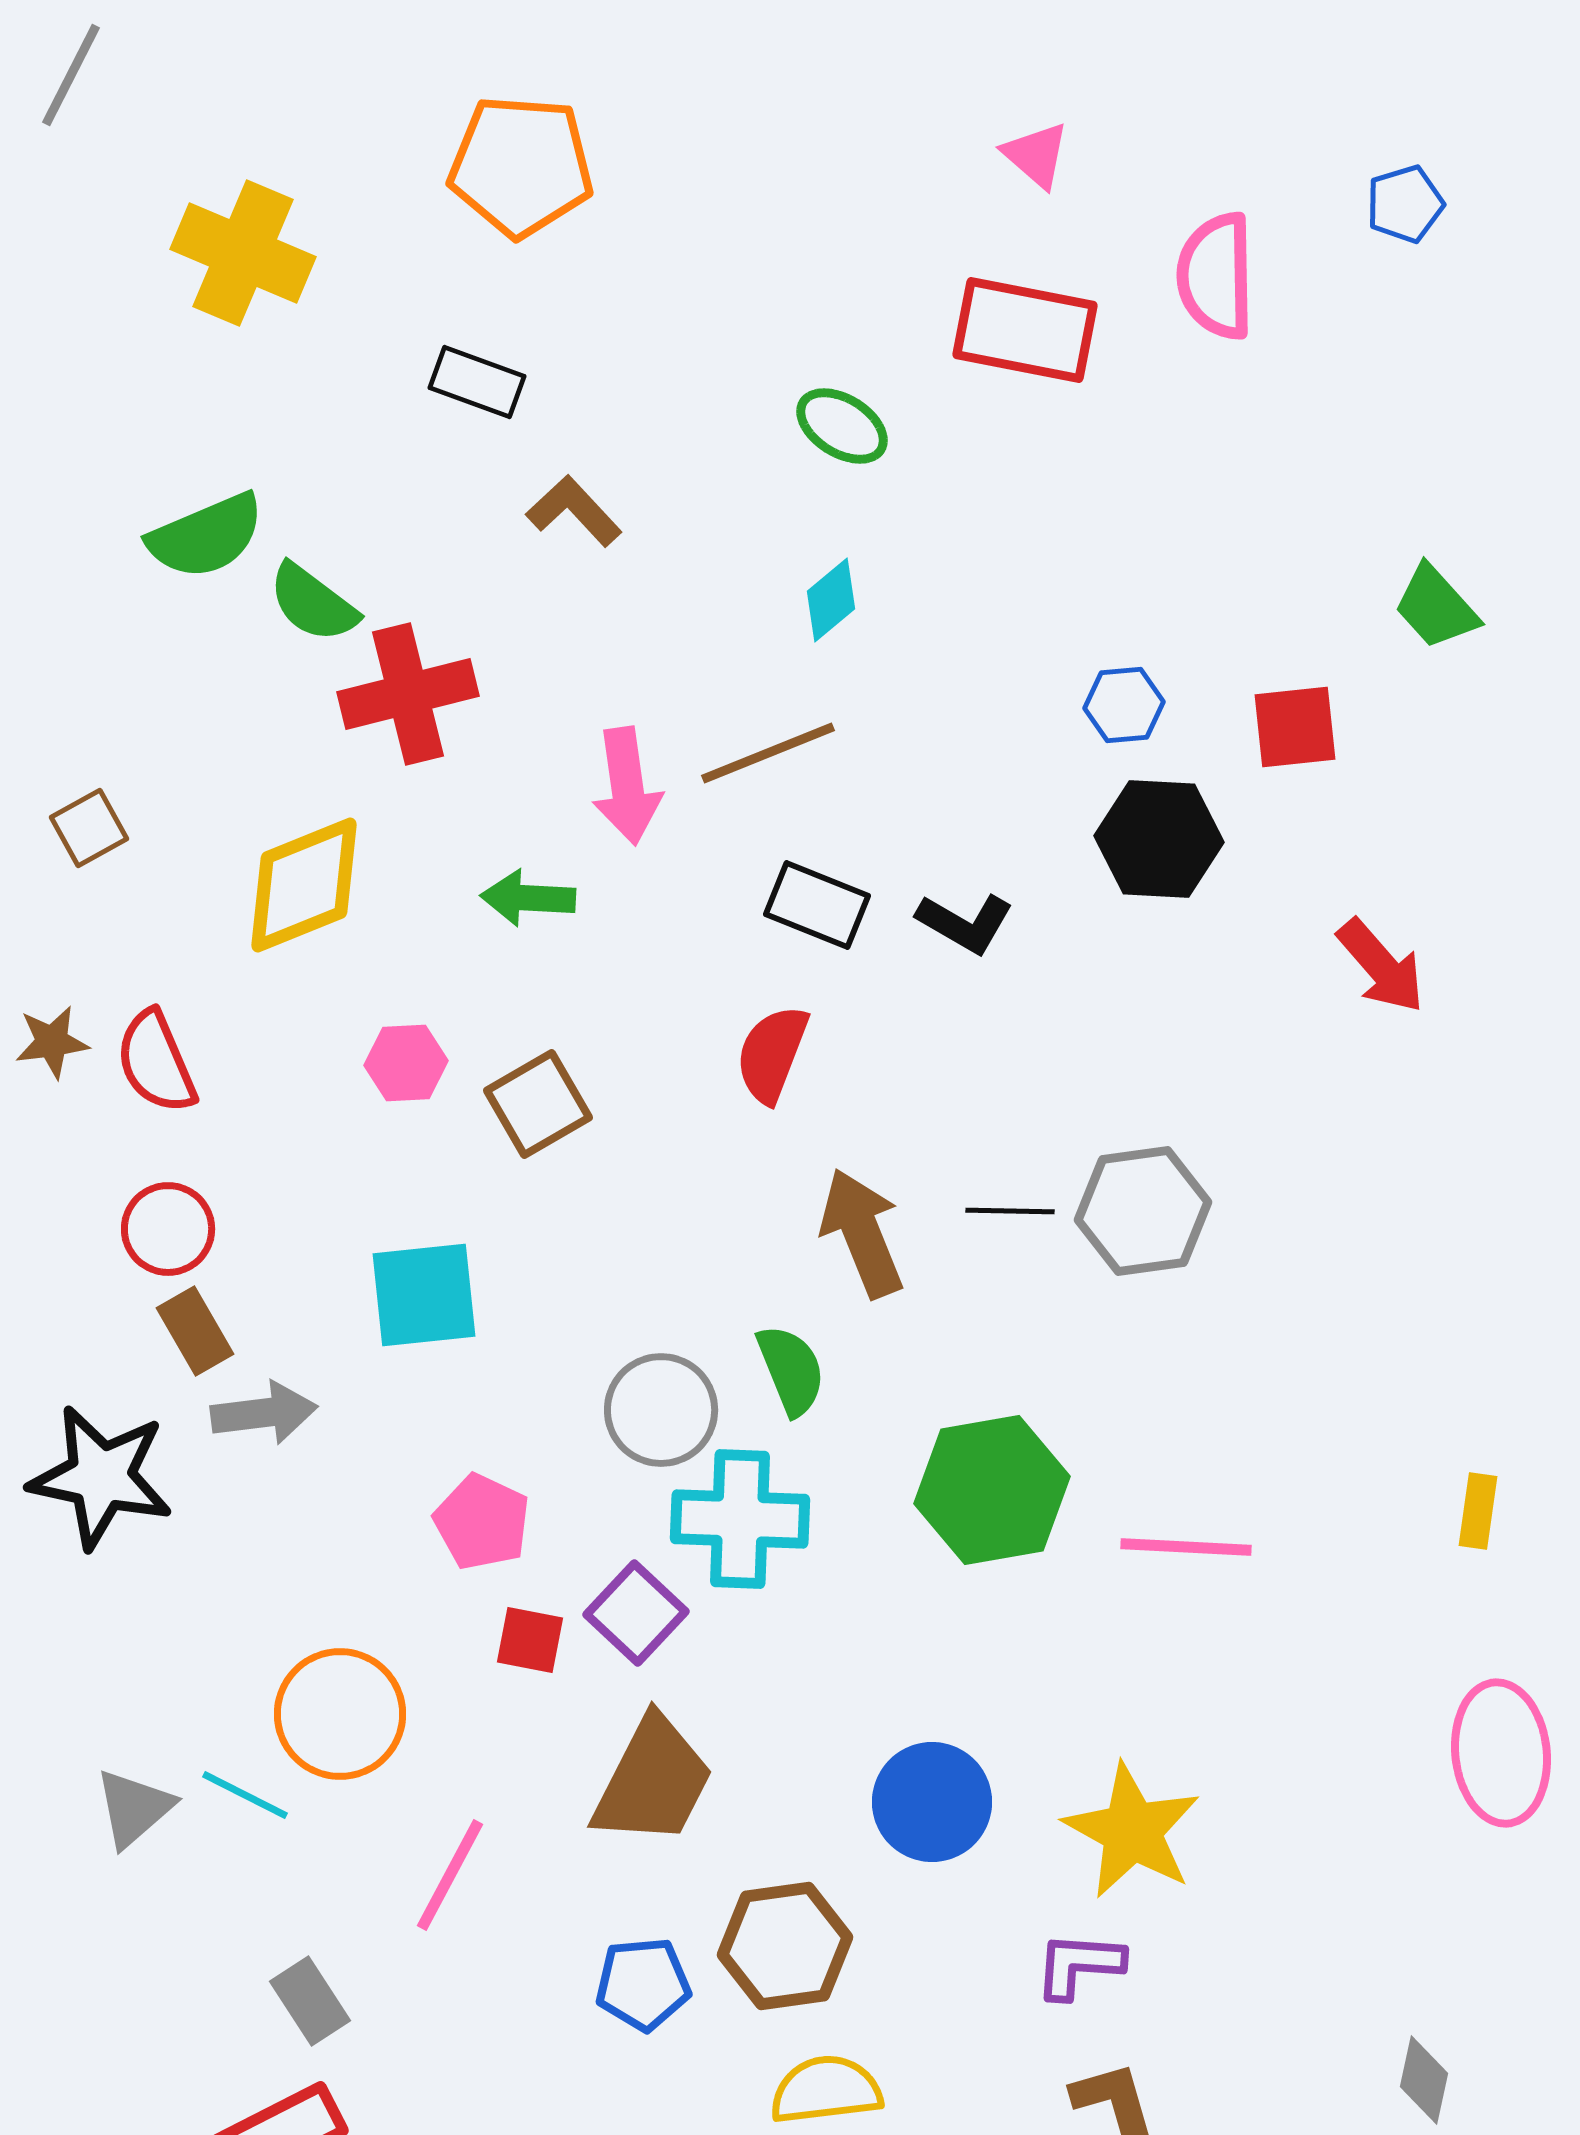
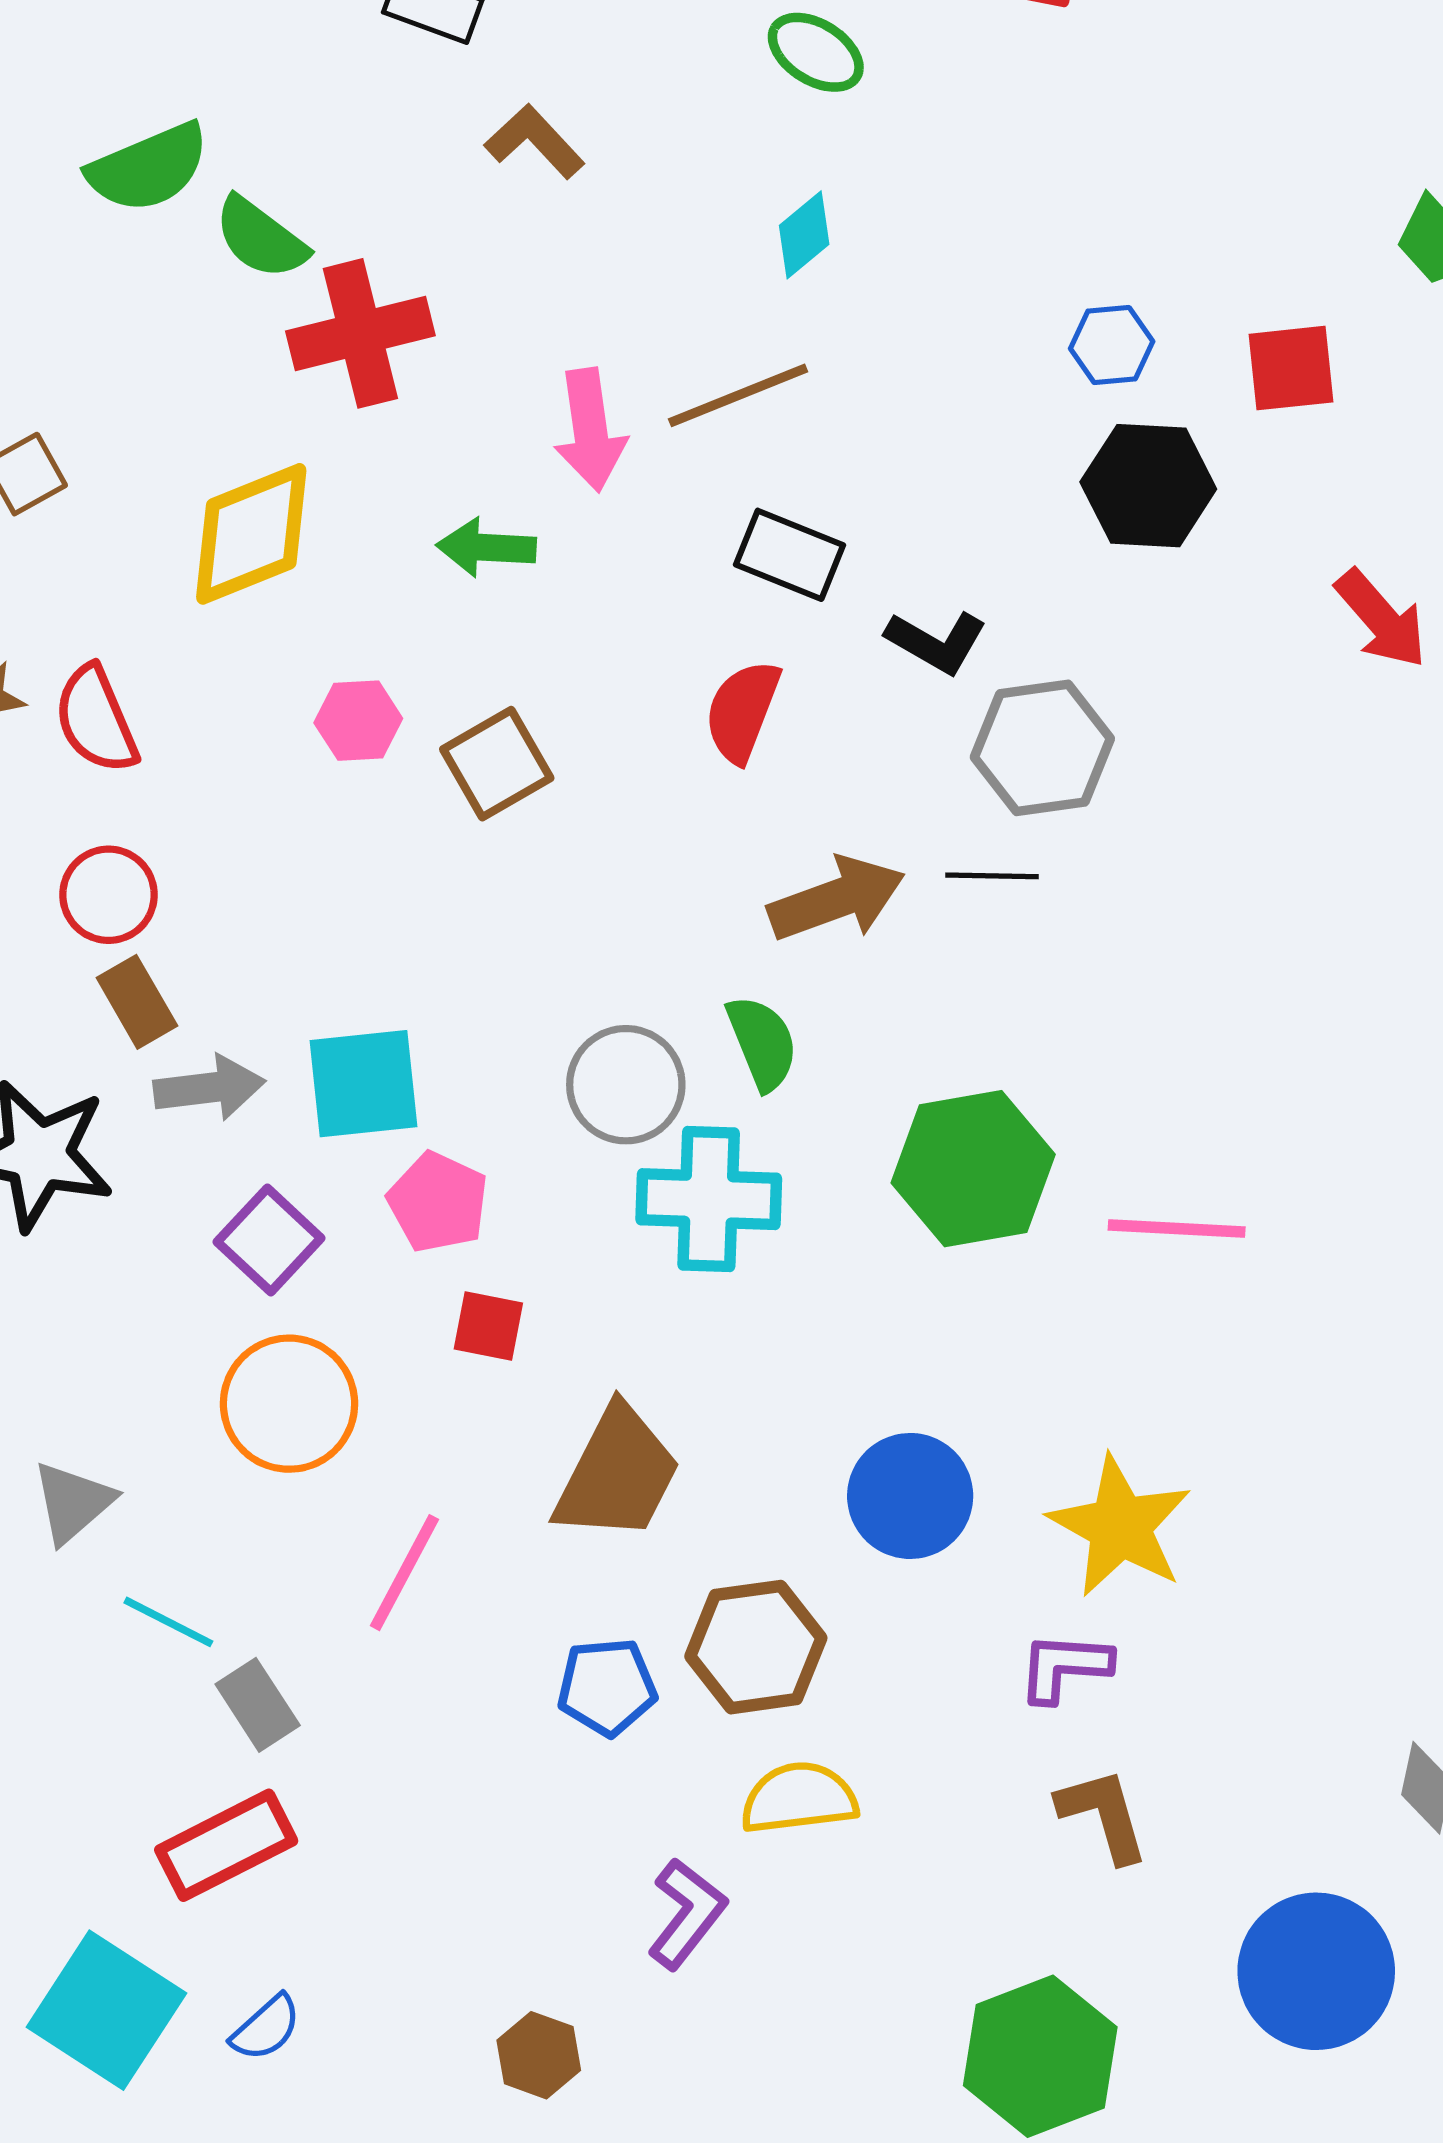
black L-shape: (965, 923) -> (936, 642), moved
gray hexagon: (1143, 1211) -> (1042, 748), moved
brown arrow: (862, 1233) -> (837, 899), turned 92
cyan square: (424, 1295) -> (364, 1084), moved
purple square: (636, 1613) -> (269, 1240), moved
cyan line: (245, 1795) -> (168, 1622), moved

